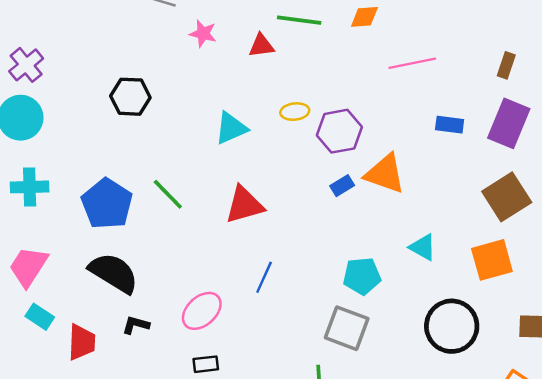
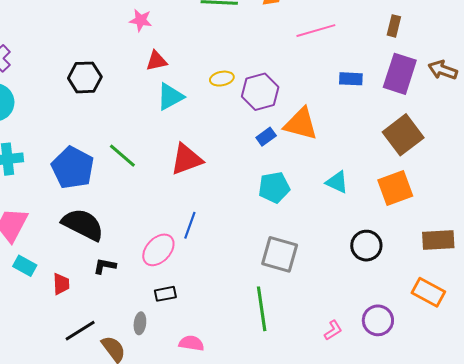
red triangle: (261, 46) -> (156, 61), moved
cyan pentagon: (362, 276) -> (274, 187), moved
blue line: (264, 277) -> (190, 225), moved
black circle: (452, 326) -> (366, 246), size x0.7
red trapezoid: (82, 342) -> (61, 284), size x0.7

